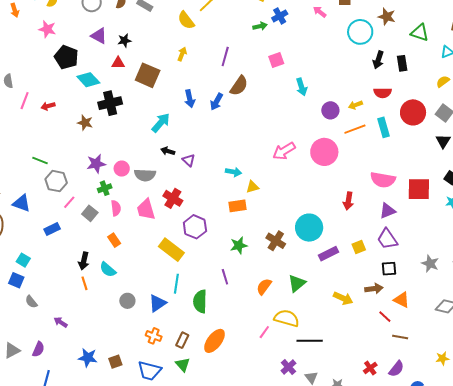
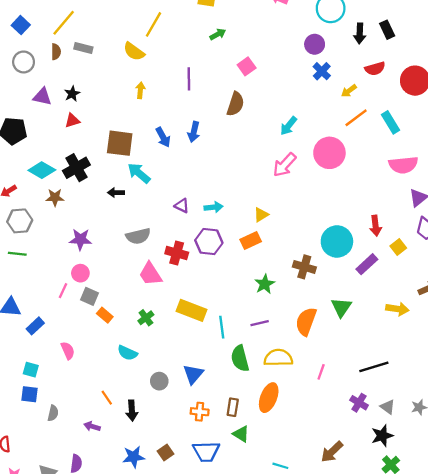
blue cross: (280, 16) -> (322, 71), moved
brown square: (148, 75) -> (120, 143), moved
cyan diamond: (88, 80) -> (42, 170), moved
brown semicircle: (239, 86) -> (235, 104), moved
cyan arrow: (302, 87) -> (288, 126), moved, turned 72
purple circle: (330, 110) -> (315, 44), moved
cyan arrow: (161, 123) -> (139, 173), turned -75
cyan rectangle: (384, 127) -> (390, 122), moved
black arrow: (168, 151) -> (116, 193), moved
purple star: (96, 164) -> (80, 239), turned 30
pink circle: (122, 169) -> (80, 273), moved
cyan arrow: (233, 172) -> (213, 207), moved
gray hexagon: (56, 181) -> (20, 221), moved
green cross: (105, 188) -> (146, 318), moved
red arrow: (348, 201) -> (376, 226), moved
pink semicircle: (116, 208) -> (68, 351), moved
purple hexagon: (195, 227) -> (209, 242), moved
blue rectangle: (52, 229) -> (35, 326), moved
orange rectangle: (114, 240) -> (105, 315), moved
black arrow: (84, 261) -> (132, 411), moved
purple line: (225, 277) -> (260, 323), turned -70
orange line: (85, 283) -> (107, 398), moved
cyan line: (176, 284) -> (222, 327), moved
orange semicircle: (264, 287) -> (306, 321), size x1.4
gray semicircle: (31, 302) -> (53, 413), turned -112
yellow semicircle: (287, 318) -> (278, 358), moved

